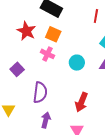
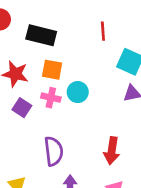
cyan circle: (77, 63) -> (78, 92), moved
purple square: (17, 69) -> (22, 108), moved

